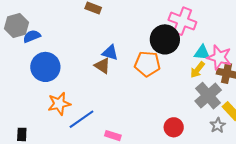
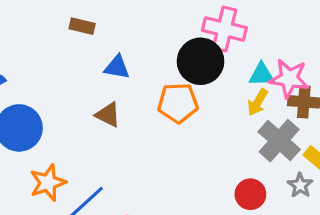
blue triangle: (110, 53) -> (117, 67), moved
red circle: (174, 127) -> (250, 194), moved

